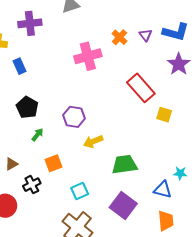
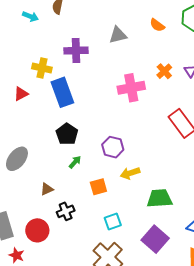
blue rectangle: (20, 66) -> (62, 92), size x1.8
orange square: (53, 163) -> (98, 187), moved

